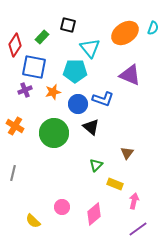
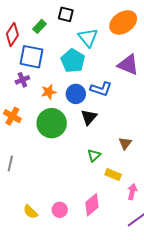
cyan pentagon: (75, 71) -> (73, 61), turned 30
orange star: (53, 92) -> (49, 92), moved
black triangle: (91, 127) -> (89, 117), turned 30
pink circle: (62, 207) -> (60, 210), moved

